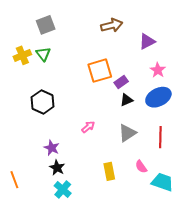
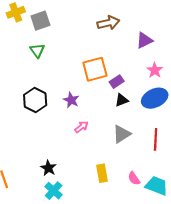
yellow cross: (22, 55) -> (16, 12), moved
purple star: (52, 148) -> (71, 100), moved
pink semicircle: (141, 167) -> (134, 178), moved

